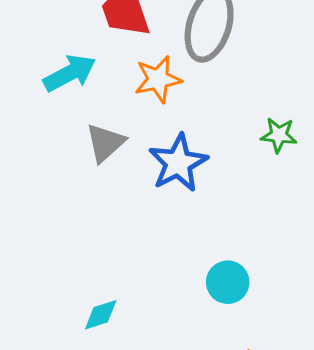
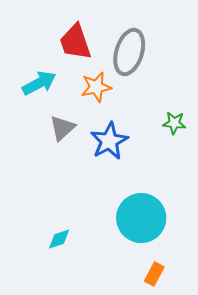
cyan circle: (228, 282) -> (141, 218), size x1.8

